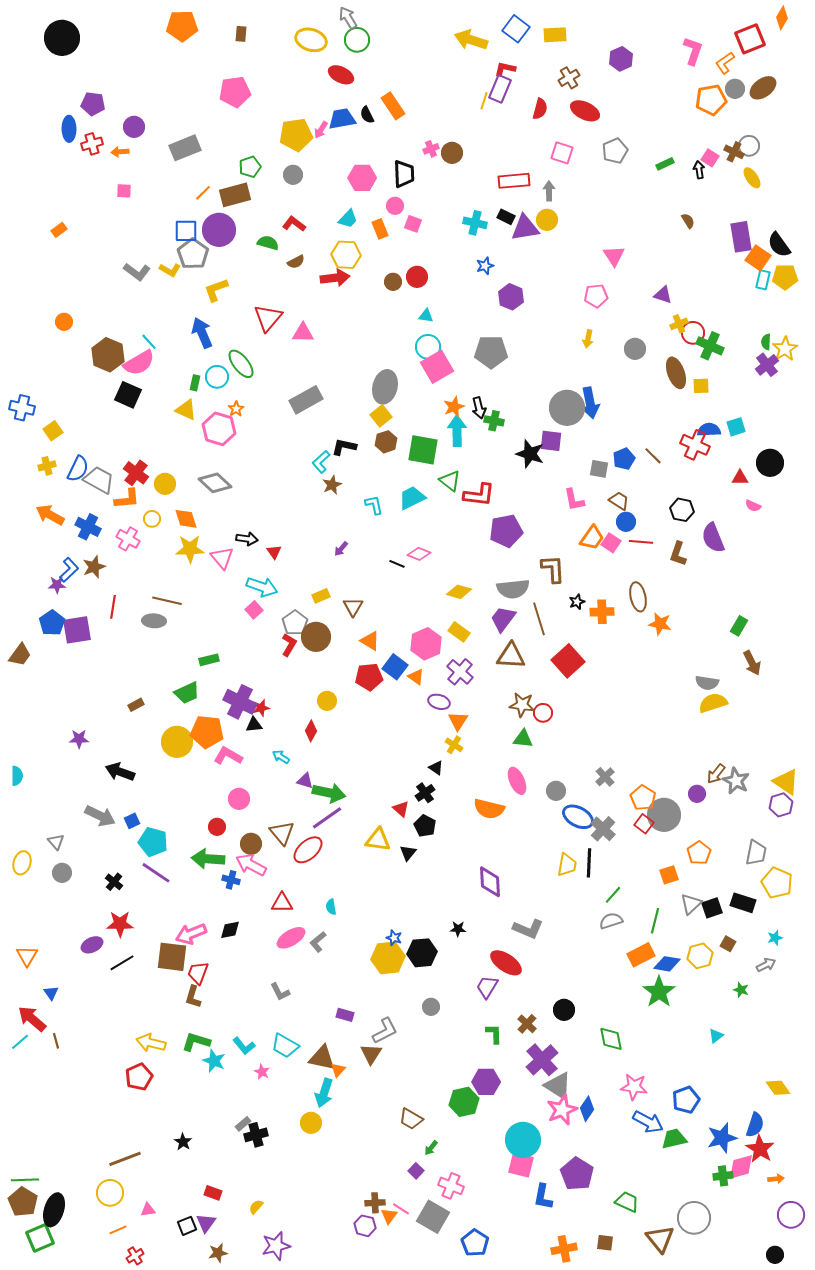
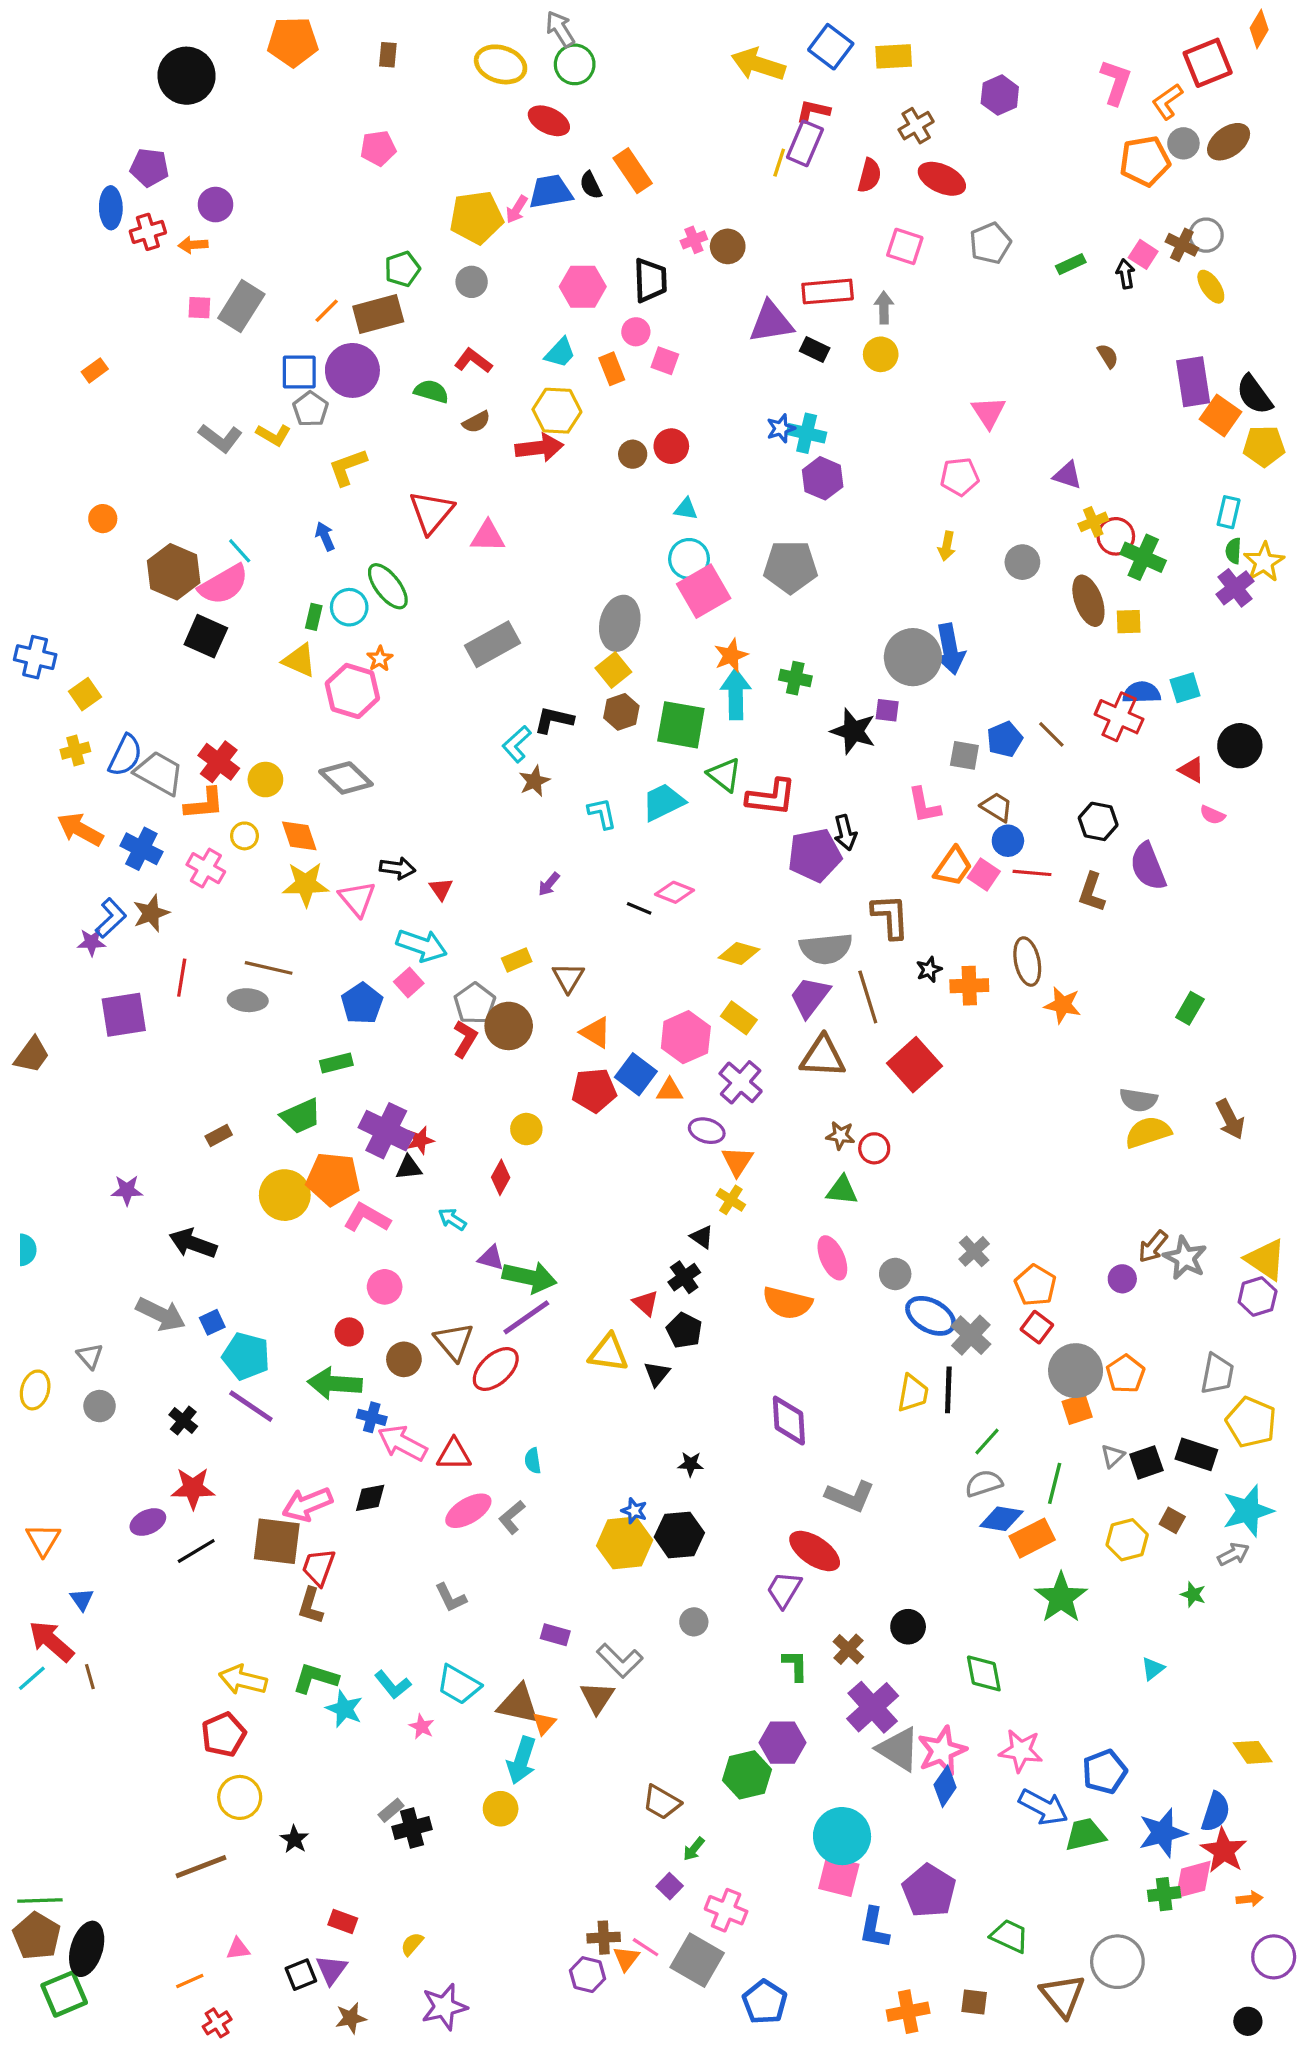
black circle: (62, 38) -> (187, 76), moved
pink pentagon: (235, 92) -> (378, 148), size x0.7
gray rectangle: (185, 148) -> (241, 306), moved, turned -36
cyan cross: (475, 223) -> (807, 433), moved
purple triangle: (525, 228) -> (771, 322), moved
gray pentagon: (193, 254) -> (311, 409), size x0.7
cyan rectangle: (763, 280) -> (1229, 512), moved
blue arrow: (202, 333) -> (325, 536), size x0.6
black arrow: (479, 408) -> (845, 833), moved
purple square: (551, 441) -> (887, 710), size x0.7
red triangle: (740, 478) -> (1192, 770), turned 30
blue pentagon: (52, 623) -> (362, 1003), moved
brown arrow: (752, 663) -> (1230, 1119), moved
orange triangle: (416, 677) -> (670, 1090), turned -36
brown star: (522, 705) -> (840, 1135), size x0.7
gray circle: (664, 815) -> (1076, 1371), moved
pink arrow: (251, 865) -> (402, 1443), moved
gray triangle: (691, 904) -> (1113, 1456), size x0.7
black star: (458, 929) -> (691, 1464), moved
cyan star: (775, 938) -> (1248, 1511), size x2.0
blue diamond: (667, 964) -> (1001, 1519), moved
gray L-shape: (385, 1031) -> (620, 1661), turned 72
pink star: (562, 1110) -> (942, 1751), moved
yellow circle: (110, 1193) -> (240, 1797), moved

